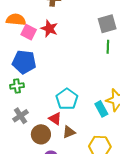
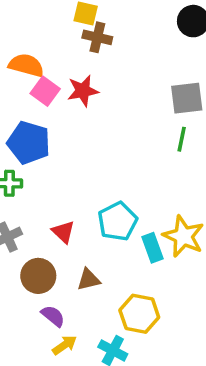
red star: (49, 29) -> (83, 91), turned 30
cyan pentagon: (67, 99) -> (118, 221), moved
red triangle: (55, 119) -> (63, 232), moved

